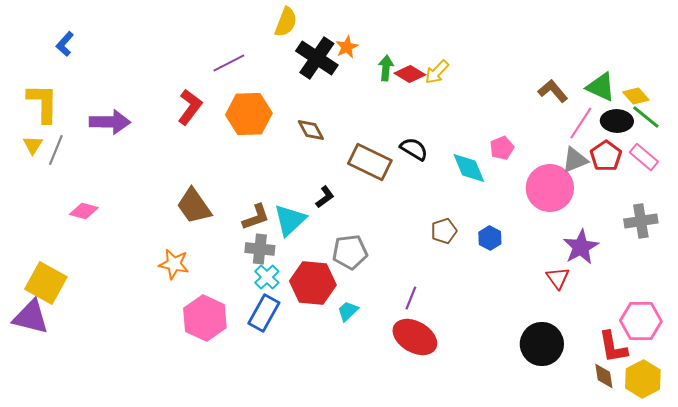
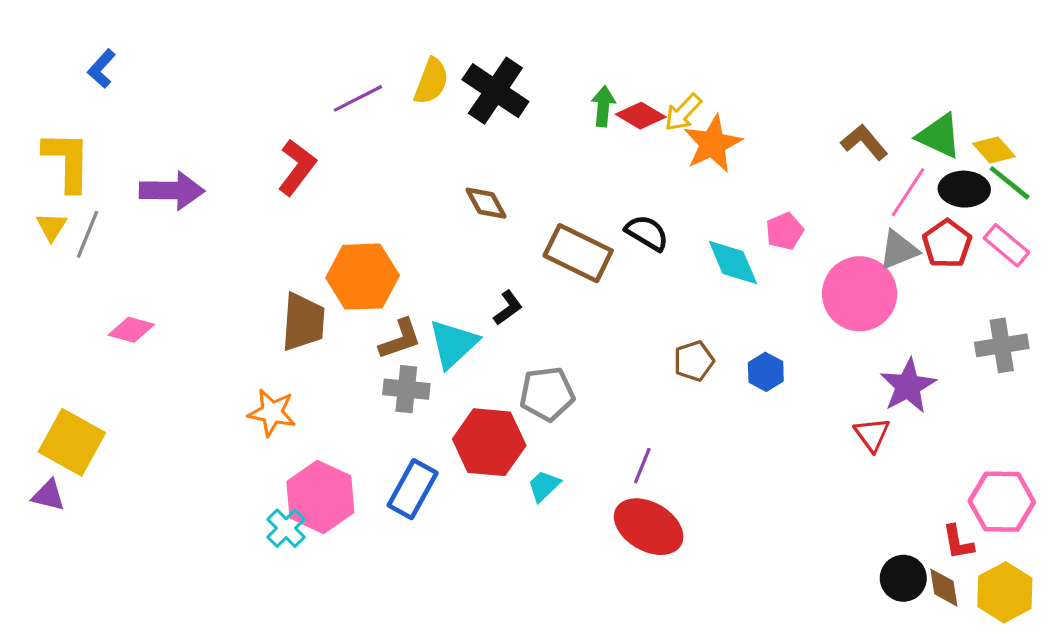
yellow semicircle: (286, 22) -> (431, 81), moved
orange star: (347, 47) -> (713, 144), moved, size x1.6
orange hexagon: (249, 114) -> (363, 277), moved
brown trapezoid: (194, 206) -> (303, 322), turned -141
cyan cross: (267, 277) -> (286, 528), moved
purple triangle: (31, 317) -> (48, 495), size x0.6
black circle: (542, 344) -> (903, 578), moved, size x0.7
red L-shape: (613, 347) -> (958, 542), size x0.7

